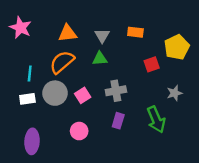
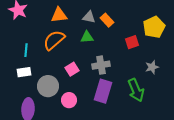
orange rectangle: (135, 32) -> (107, 20), moved, turned 40
gray triangle: (102, 36) -> (89, 17), turned -48
gray circle: (55, 93) -> (48, 86), moved
purple rectangle: (118, 121) -> (103, 91), size x1.6

